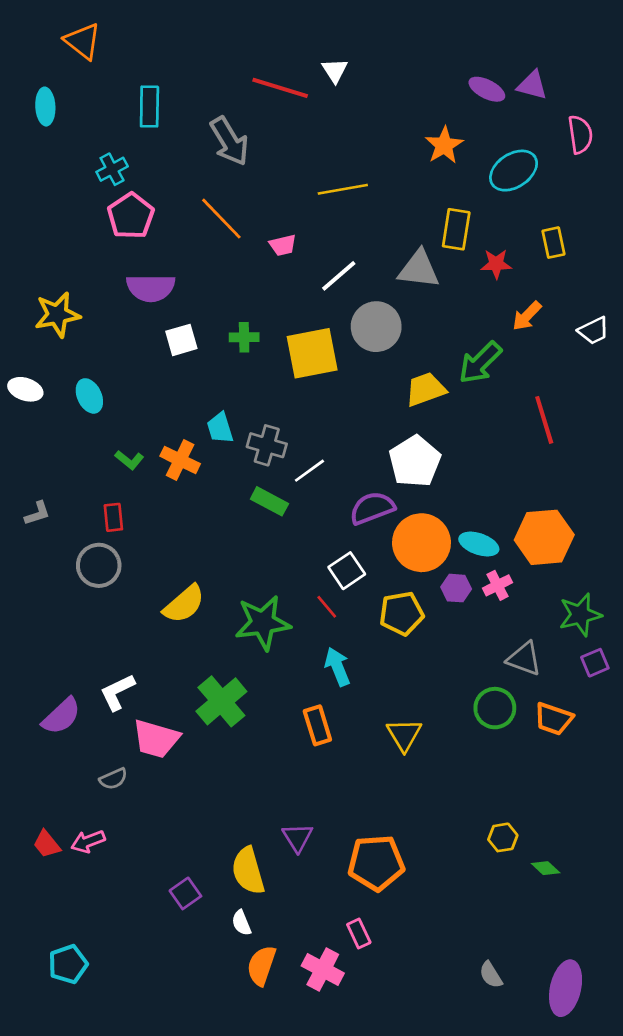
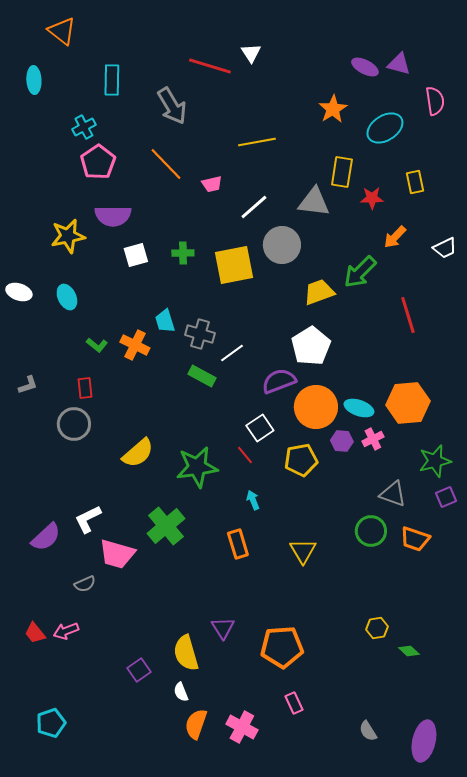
yellow star: (57, 315) -> (68, 236), moved
cyan arrow: (337, 667) -> (253, 500), size x0.7
pink rectangle: (359, 933) -> (294, 703), moved

